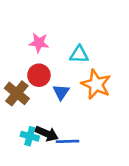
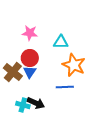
blue triangle: (61, 92) -> (30, 72), moved
blue line: (67, 141) -> (65, 87), moved

